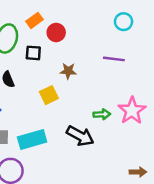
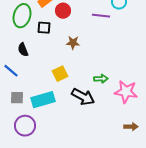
purple line: (114, 59) -> (101, 16), moved
yellow square: (49, 95) -> (60, 74), moved
pink star: (132, 111) -> (126, 92), moved, turned -30

